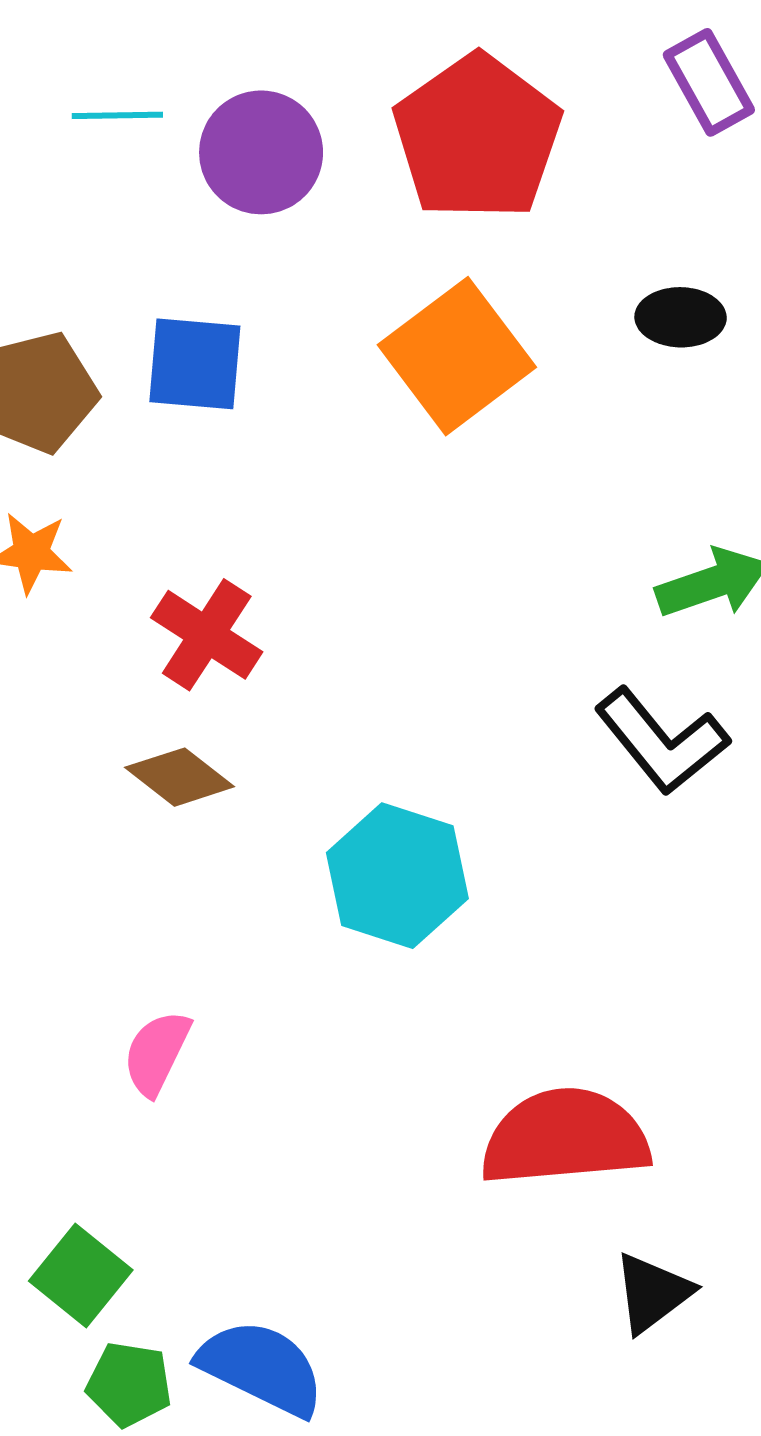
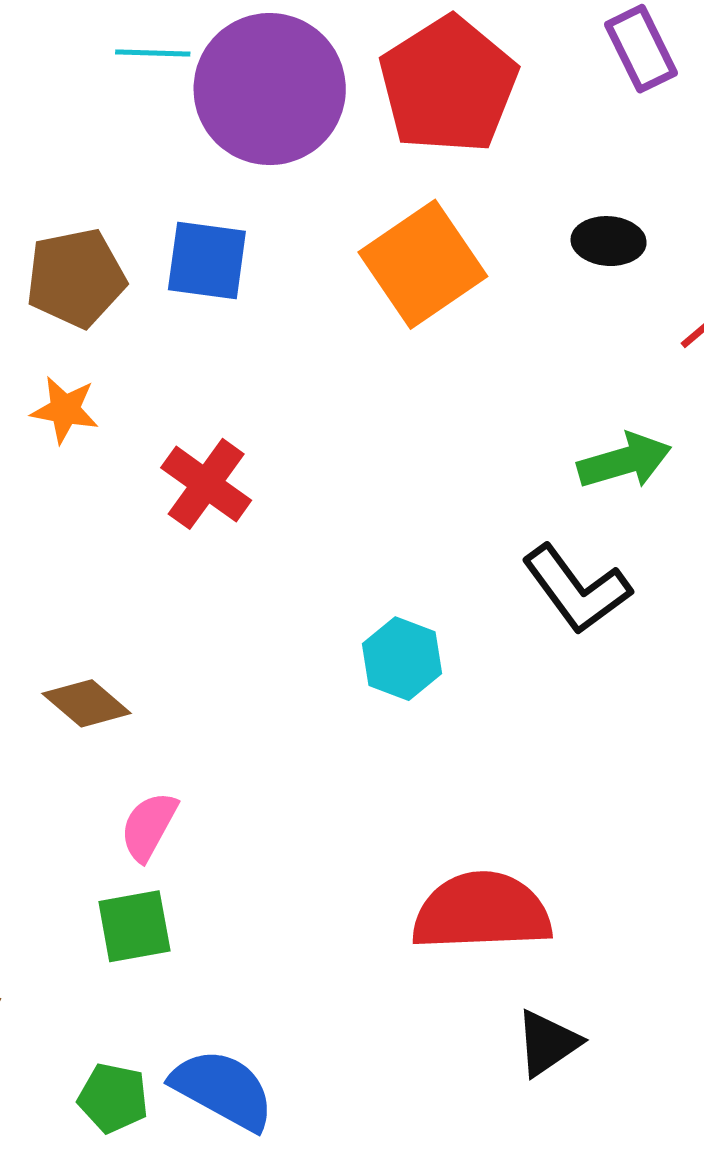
purple circle: (261, 152) -> (270, 89), size x1.5
brown diamond: (180, 777) -> (87, 703), moved
cyan hexagon: (397, 876) -> (402, 659), moved, size x0.7
green square: (81, 1275) -> (134, 926), moved, turned 38

